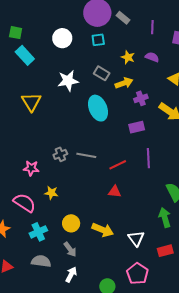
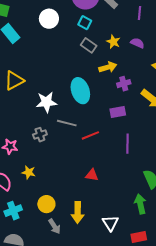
cyan square: (98, 40) -> (85, 23), turned 32
gray rectangle: (102, 73) -> (89, 45), moved
white star: (68, 81) -> (46, 102), moved
yellow triangle: (31, 102) -> (14, 80), turned 30
gray line: (86, 155) -> (67, 123), moved
red line: (118, 165) -> (90, 135), moved
yellow arrow: (103, 230) -> (78, 212), turned 65
gray arrow: (70, 249) -> (54, 226), moved

